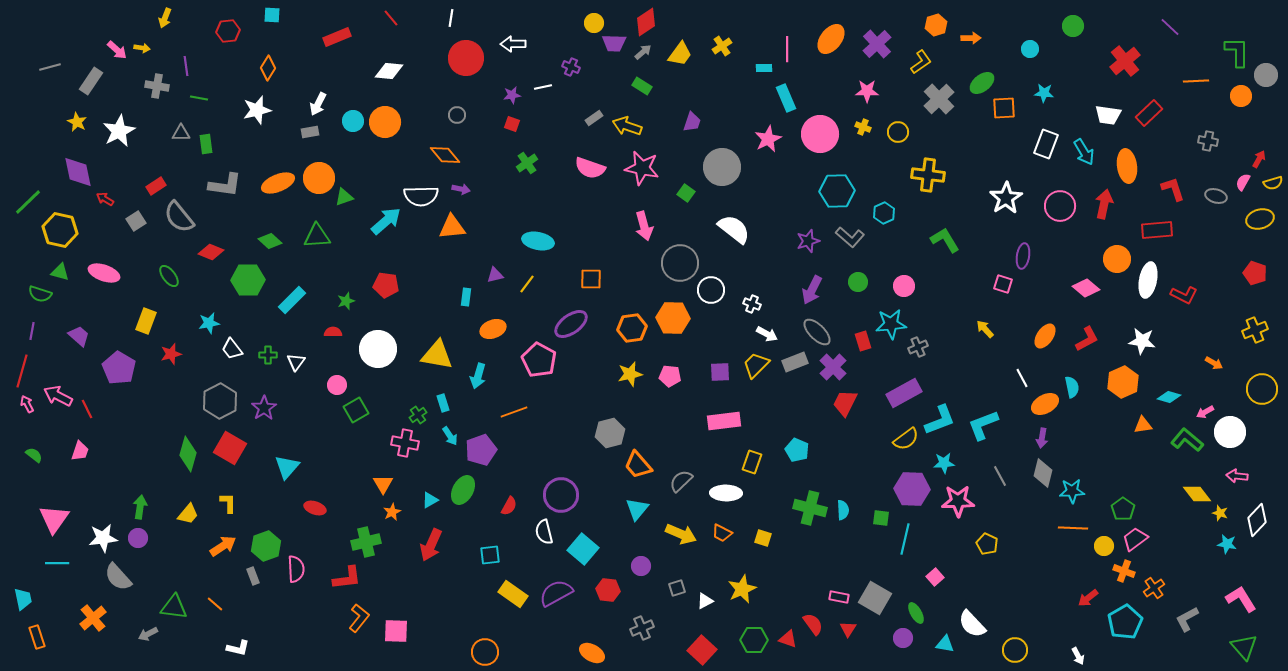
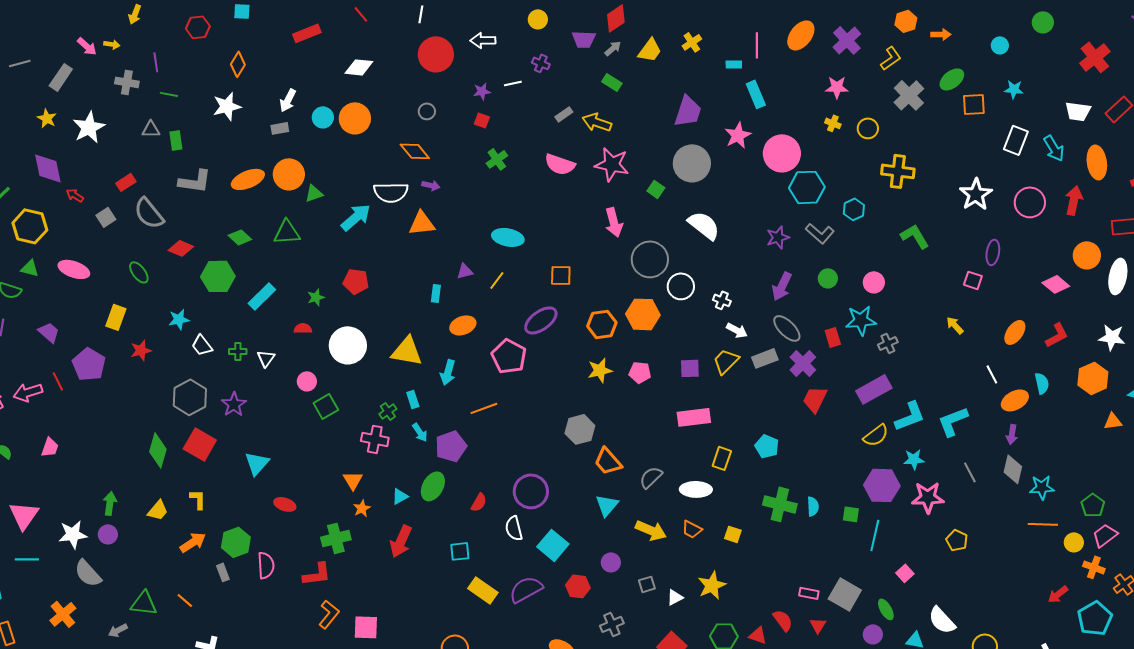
yellow circle: (594, 23) -> (538, 19), moved
purple trapezoid: (692, 122) -> (688, 111), moved, size x1.6
pink circle: (820, 134) -> (782, 153), moved
pink arrow: (58, 396) -> (28, 392), turned -44
red line: (87, 409) -> (58, 381), moved

